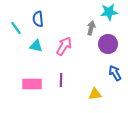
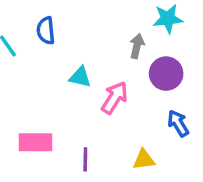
cyan triangle: (36, 46) -> (80, 77), moved
pink arrow: (64, 46) -> (115, 98), moved
purple line: (61, 80) -> (85, 159), moved

